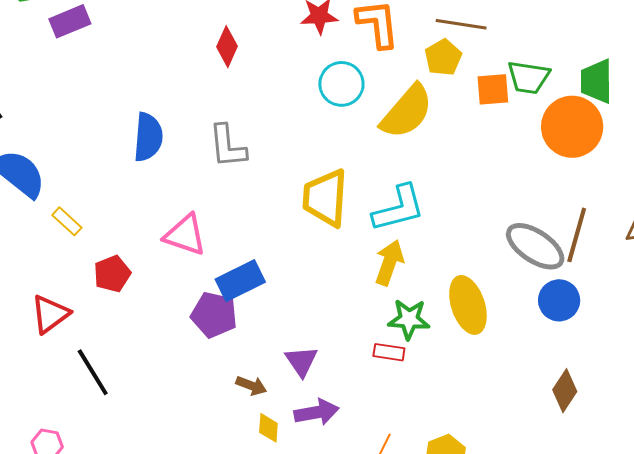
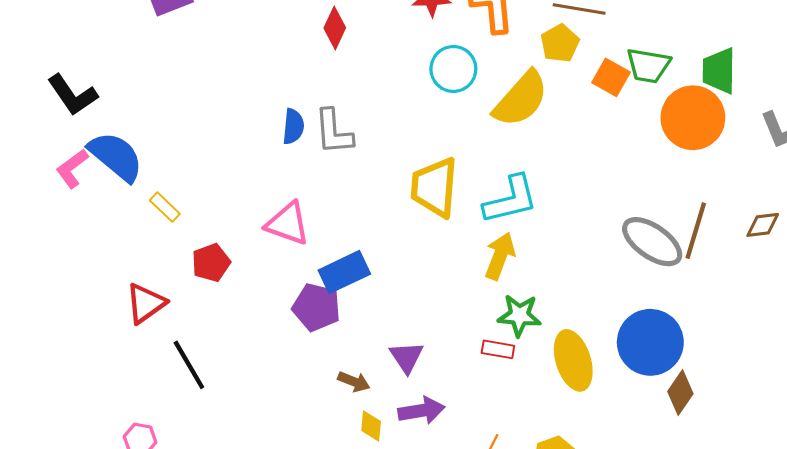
orange square: (493, 89) -> (611, 77), turned 33
blue semicircle: (148, 137) -> (293, 126), moved, size x0.7
blue circle: (559, 300) -> (650, 342), moved, size x1.5
yellow ellipse: (468, 305) -> (573, 360), moved

